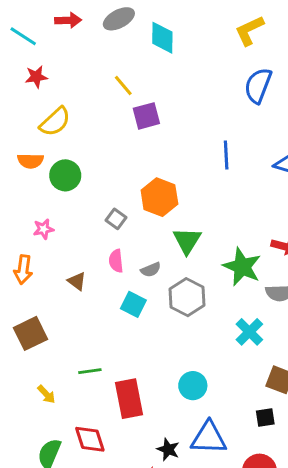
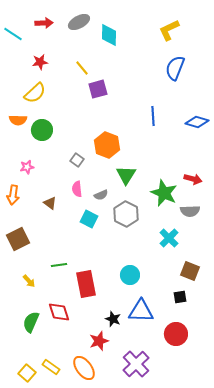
red star: (36, 77) -> (40, 62), moved

